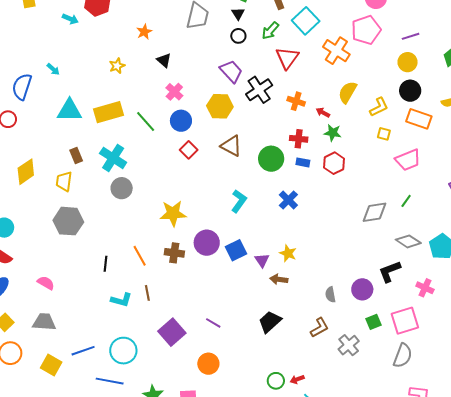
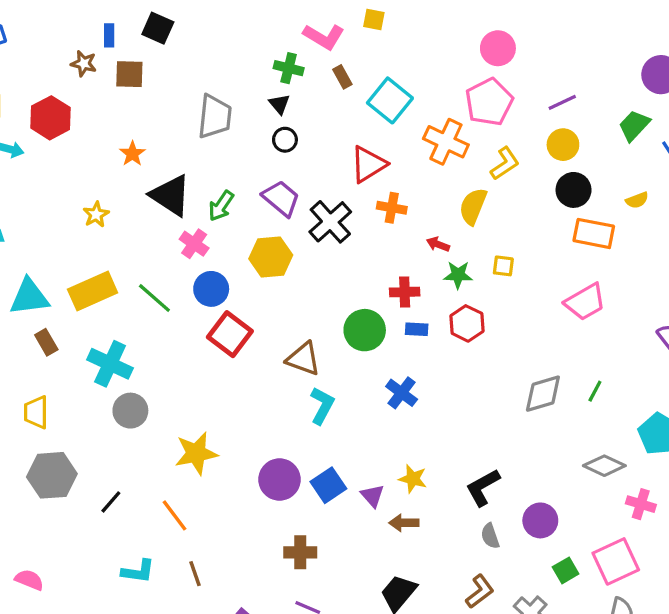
green arrow: (270, 31) -> (221, 206), moved
red triangle: (287, 58) -> (368, 164), turned 30
black triangle: (164, 60) -> (171, 195), size x1.8
orange cross: (296, 101) -> (392, 208), moved
yellow L-shape: (379, 107) -> (505, 163), moved
yellow square: (384, 134) -> (503, 266), moved
brown triangle: (231, 146) -> (303, 359), moved
red square: (189, 150) -> (230, 334), size x1.5
brown rectangle: (76, 156) -> (46, 342), moved
green line: (406, 201) -> (595, 391), moved
yellow star: (173, 213) -> (196, 453), moved
gray diamond: (408, 241) -> (604, 466), moved
brown cross: (174, 253) -> (300, 552), moved
black line: (106, 264) -> (111, 502), moved, turned 42
black L-shape: (390, 271) -> (483, 487), moved
cyan L-shape: (121, 300) -> (138, 571), moved

